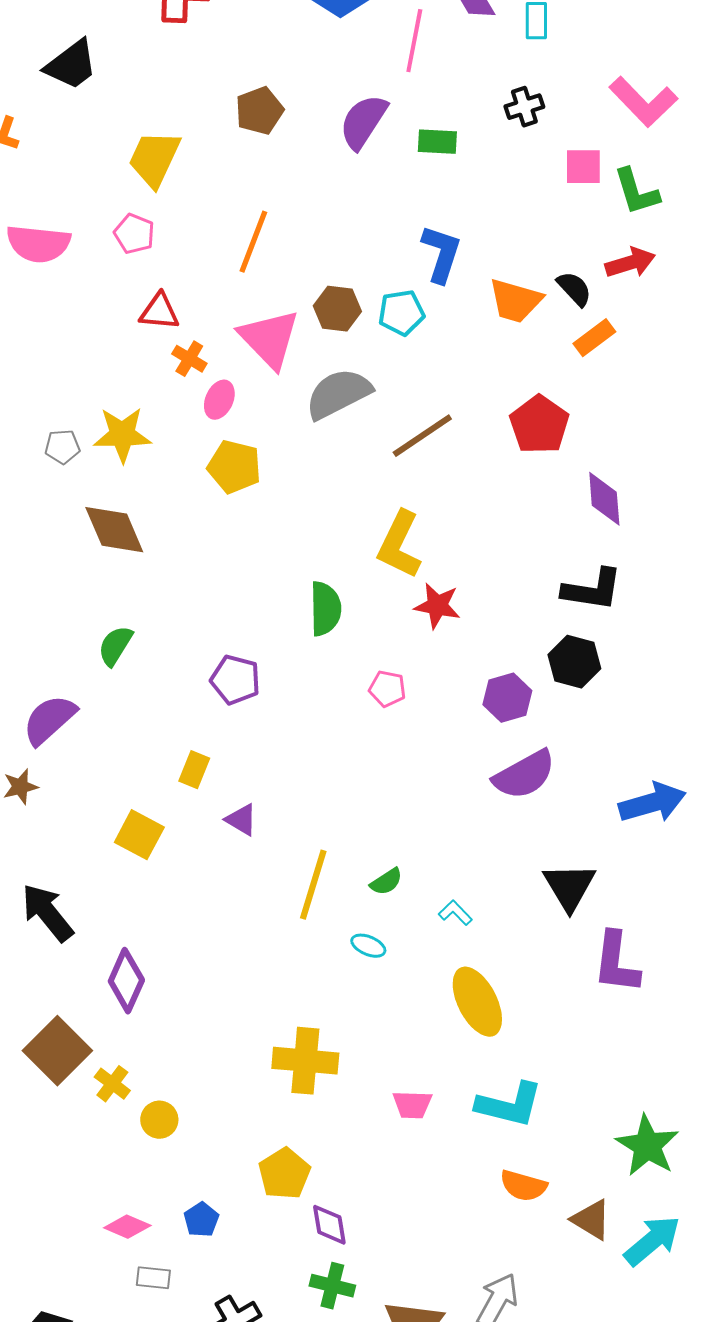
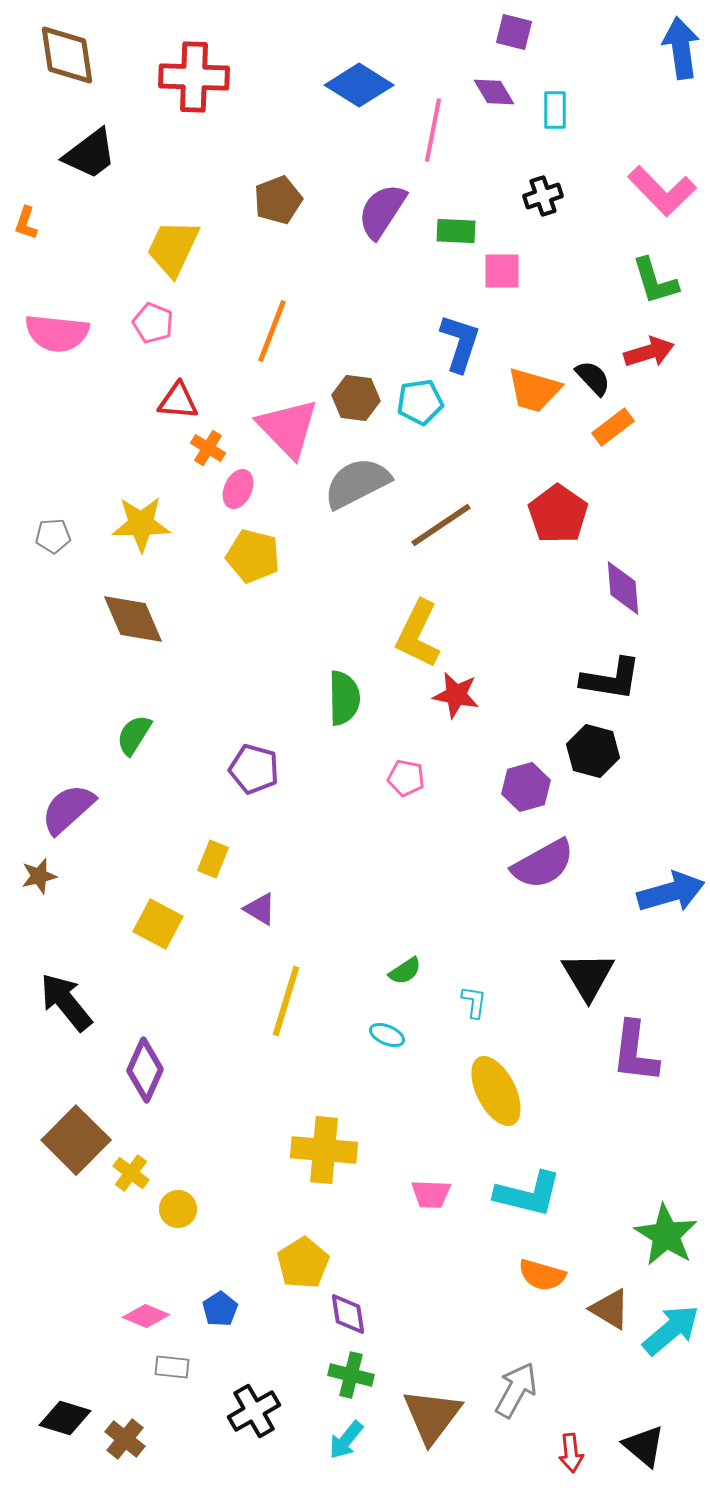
pink square: (583, 167) -> (502, 271), moved
gray pentagon: (62, 447) -> (53, 536), moved
yellow line: (313, 885) -> (286, 1001), moved
cyan L-shape: (455, 913) -> (474, 1002), turned 52

